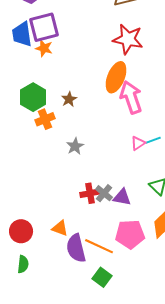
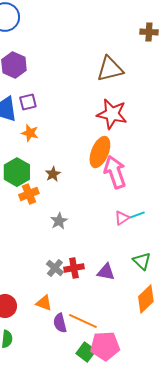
purple square: (44, 27) -> (28, 102), size x0.6
orange star: (44, 48) -> (30, 133), moved
gray cross: (104, 193) -> (55, 268), moved
pink pentagon: (130, 234) -> (105, 346), moved
purple semicircle: (76, 248) -> (60, 323), size x0.7

